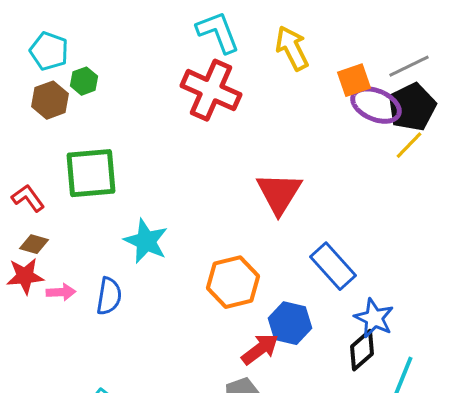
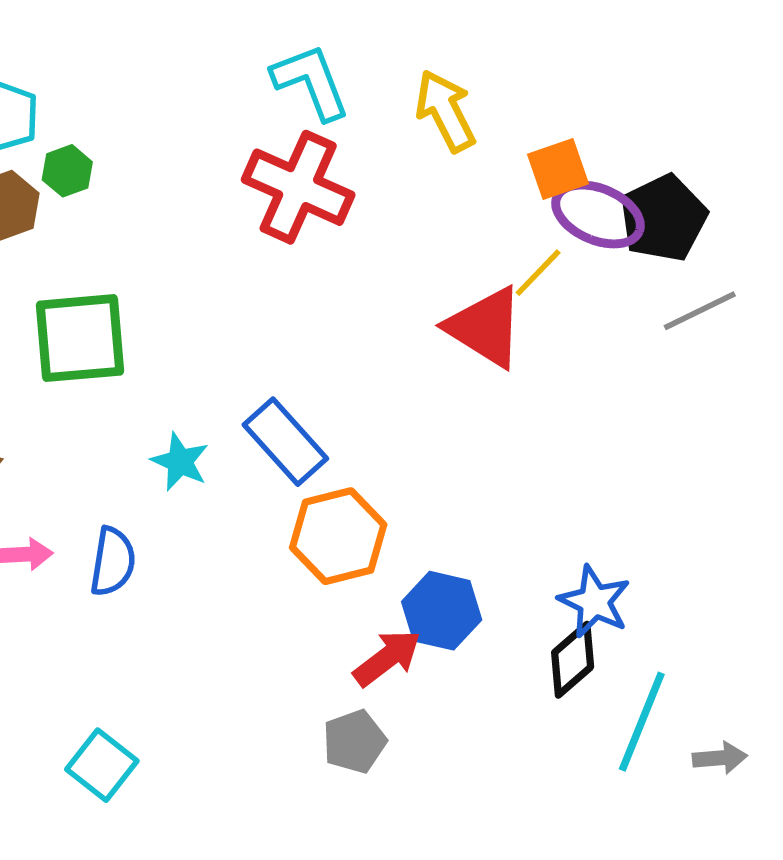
gray line: (409, 66) -> (700, 311), moved
yellow line: (409, 145) -> (538, 273), moved
red triangle: (279, 193) -> (485, 327), moved, turned -30
cyan star: (146, 241) -> (180, 462), size x0.7
blue rectangle: (333, 266) -> (285, 442), moved

